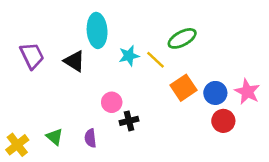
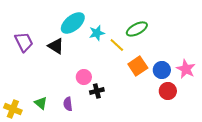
cyan ellipse: (97, 30) -> (73, 23), turned 55
cyan star: (129, 56) -> (97, 33), moved
yellow cross: (17, 145) -> (13, 109), turned -30

